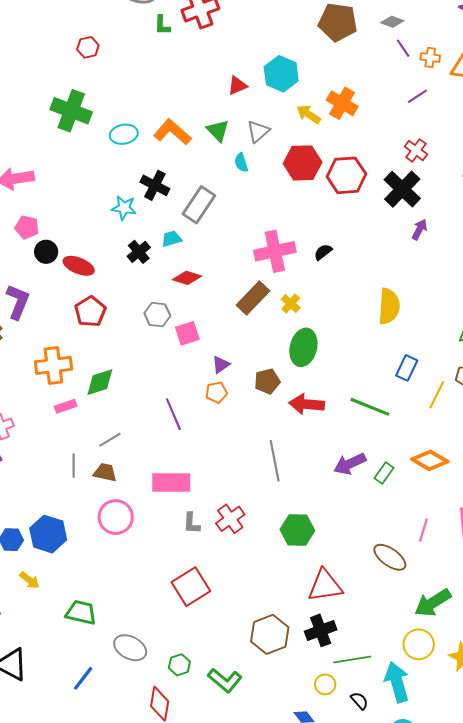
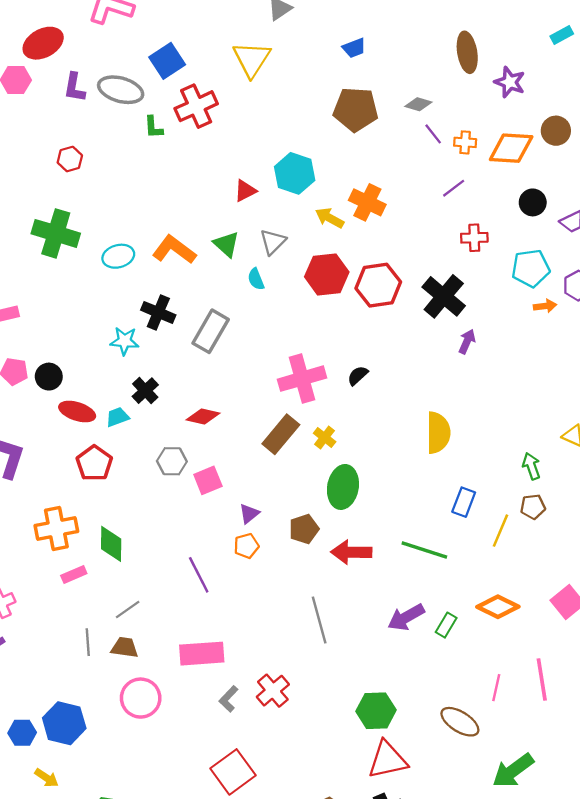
red cross: (416, 150) -> (474, 238), moved, turned -35
cyan trapezoid: (172, 239) -> (117, 417), moved
black circle: (46, 252) -> (49, 377), moved
green diamond: (100, 382) -> (111, 544), turned -68
gray L-shape: (192, 523) -> (228, 699), turned 45
green hexagon: (297, 530) -> (376, 711), moved

